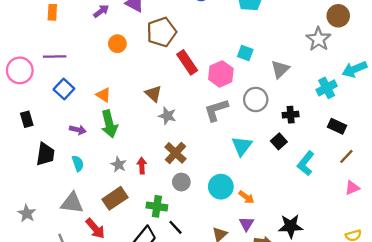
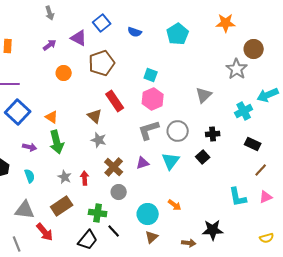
cyan square: (245, 53) -> (151, 75), moved
red rectangle: (187, 62) -> (115, 101), moved
blue square: (64, 89) -> (18, 112), size x1.4
gray circle: (256, 99) -> (178, 131), moved
gray star: (167, 116) -> (99, 140), moved
cyan L-shape: (306, 163) -> (238, 197), moved, turned -50
cyan circle: (221, 187) -> (148, 214), moved
purple triangle: (246, 224) -> (143, 163), moved, turned 40

